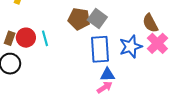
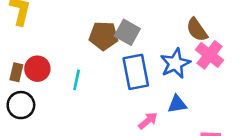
cyan line: (45, 38) -> (77, 80), moved, turned 35
blue triangle: (107, 75) -> (177, 104), moved

